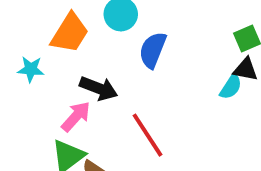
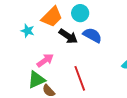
blue semicircle: (153, 50) -> (92, 35), turned 84
black arrow: (99, 88) -> (68, 36), moved

